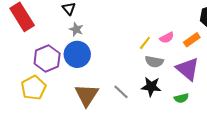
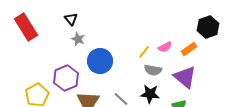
blue circle: (77, 54) -> (100, 61), moved
purple hexagon: (47, 59) -> (66, 78), moved

